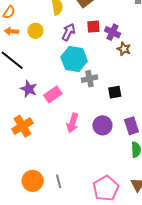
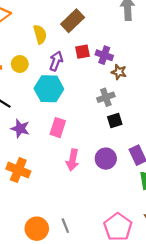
cyan hexagon: (74, 59) -> (49, 89), moved
gray cross: (89, 79) -> (106, 97), moved
pink rectangle: (53, 94) -> (58, 128), moved, turned -30
orange cross: (22, 126) -> (18, 170), turned -30

